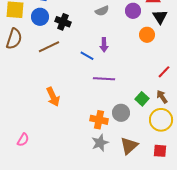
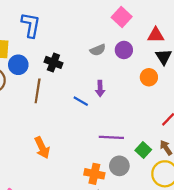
purple circle: (133, 11) -> (124, 50), moved
blue circle: (40, 17) -> (18, 65), moved
brown line: (49, 47) -> (38, 91), turned -55
purple line: (104, 79) -> (111, 137), moved

